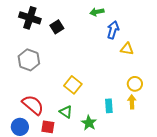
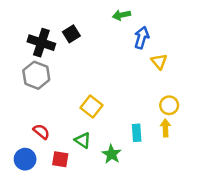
black cross: (30, 18) -> (41, 43), moved
yellow triangle: (127, 49) -> (159, 61), turned 40
red semicircle: (33, 105) -> (41, 132), size x0.6

